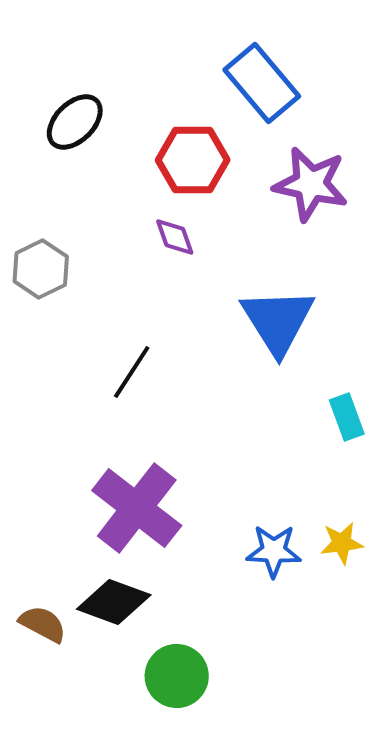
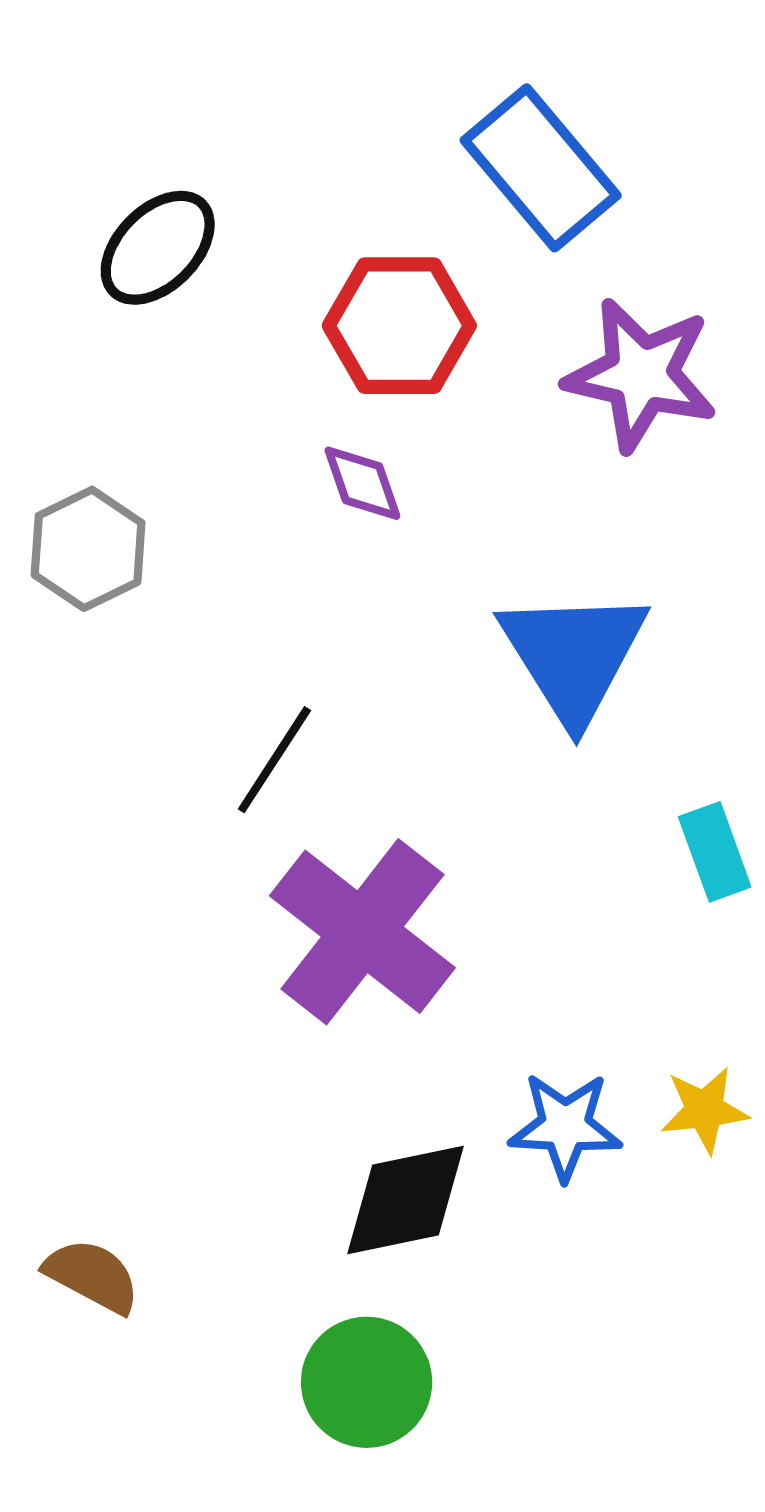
purple cross: (137, 508) -> (362, 932), moved
black diamond: (114, 602) -> (405, 1200), moved, turned -32

